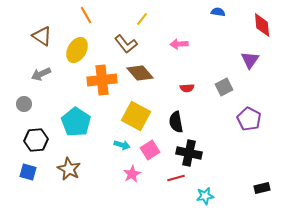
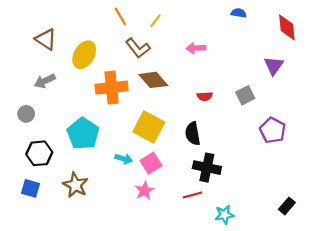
orange line: (86, 15) -> (120, 16), moved
cyan arrow: (122, 145) -> (124, 159), moved
pink square: (150, 150) -> (151, 163), moved
black rectangle: (262, 188) -> (287, 206), turned -35

